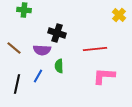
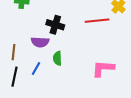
brown line: (14, 48) -> (14, 52), moved, turned 56
red line: (95, 49) -> (97, 21), moved

